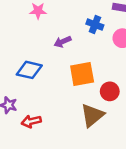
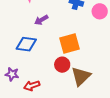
purple arrow: (62, 42) -> (41, 20), moved
red circle: (110, 91) -> (62, 65), moved

